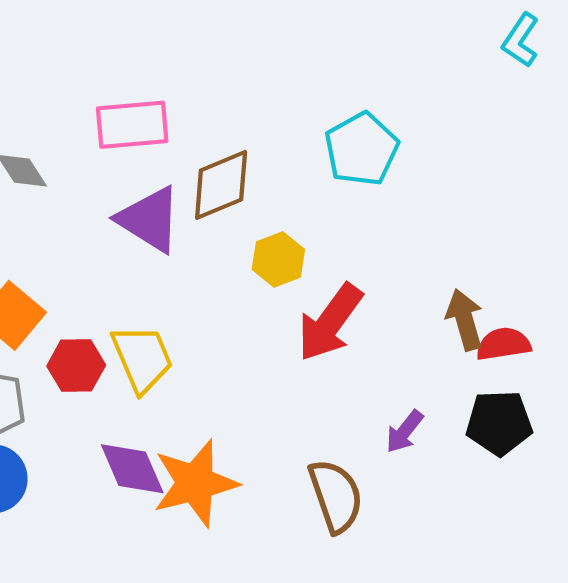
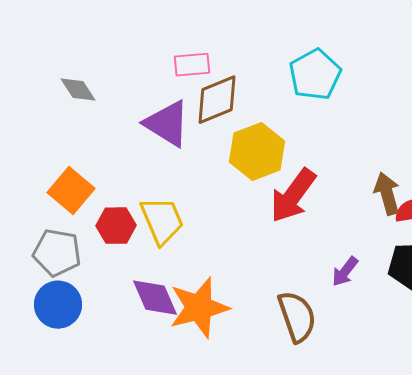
pink rectangle: (132, 125) -> (192, 65), moved, size x0.7
yellow hexagon: (278, 259) -> (257, 152), size x1.5

